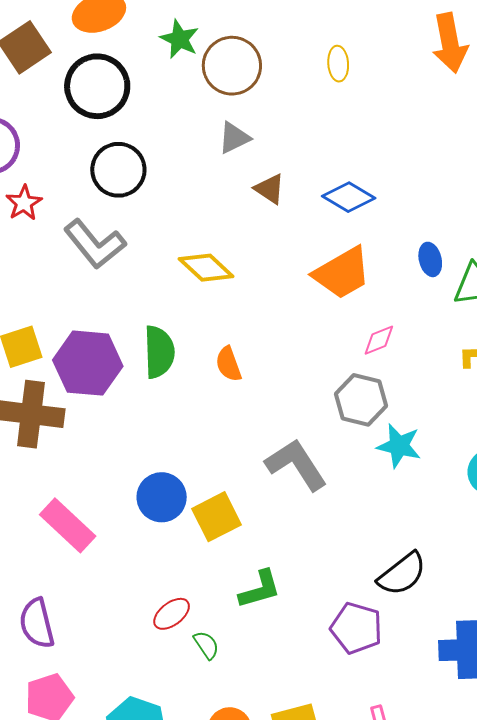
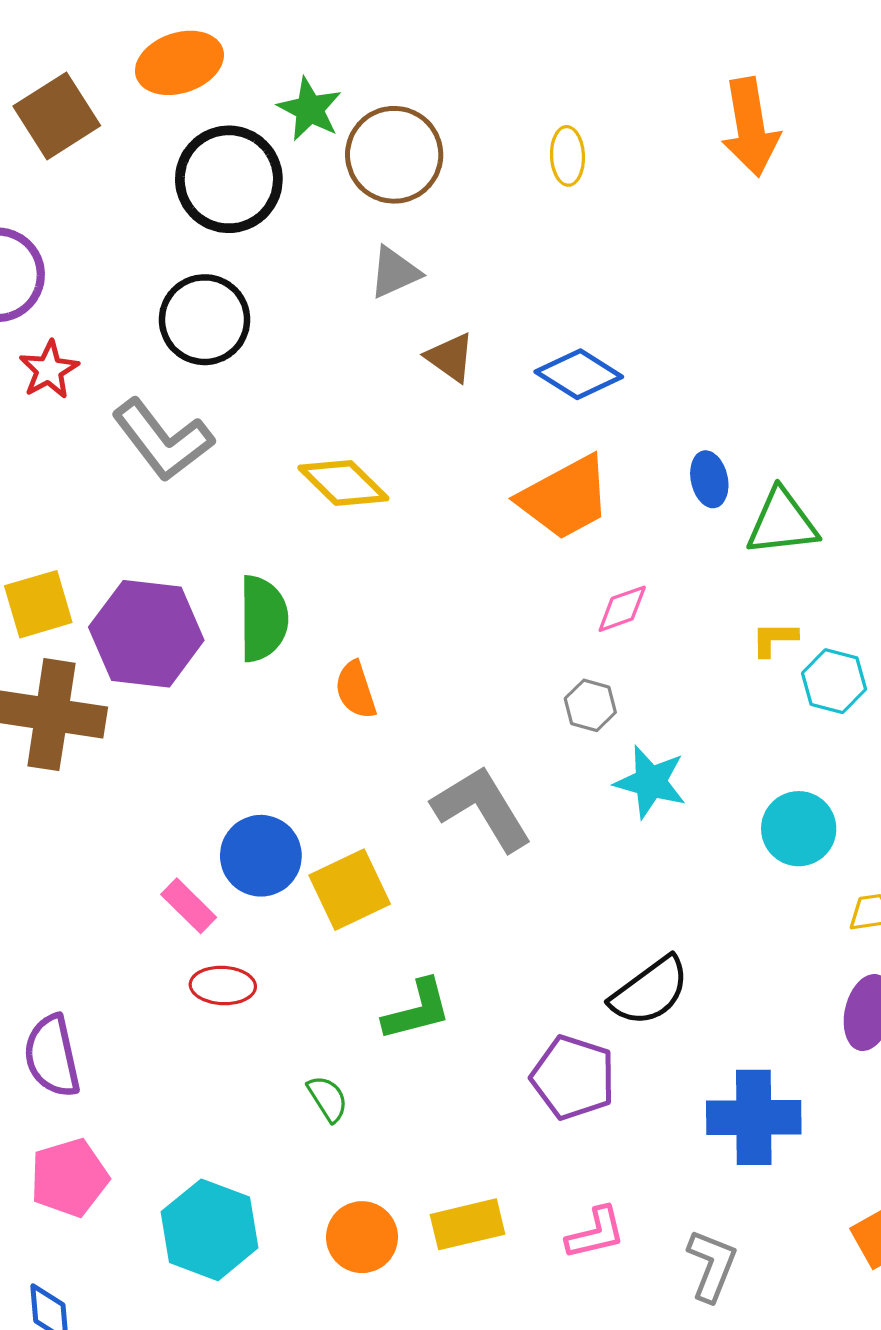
black circle: (97, 86) -> (229, 179), moved
orange semicircle: (228, 364) -> (356, 690), moved
gray hexagon: (361, 400) -> (590, 705), size x0.6
pink rectangle: (68, 525) -> (189, 906), moved, size x0.6
red ellipse: (172, 614) -> (223, 985), moved, turned 39

